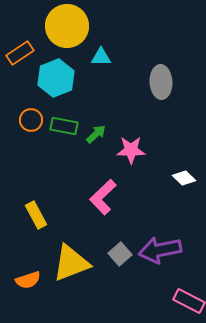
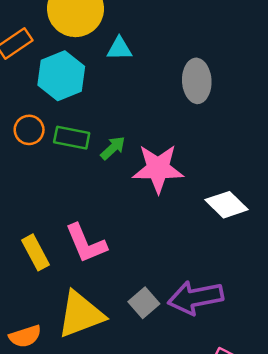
pink star: (131, 150) -> (158, 169), size x1.4
white diamond: (184, 178) -> (226, 205), size x1.4
pink L-shape: (103, 197) -> (86, 243), moved, turned -69

